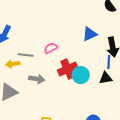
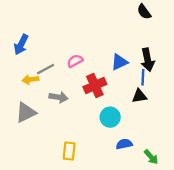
blue triangle: (90, 34) -> (119, 62), moved
gray line: (26, 55) -> (46, 69), turned -35
cyan circle: (81, 75) -> (110, 117), moved

